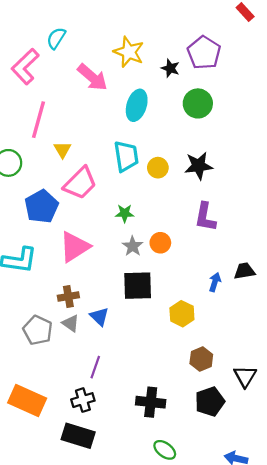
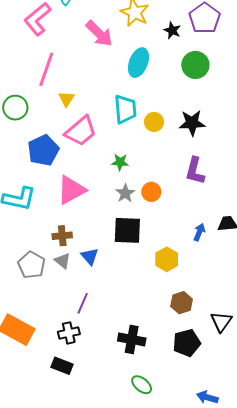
black rectangle: (78, 436) -> (62, 366), size x0.7

